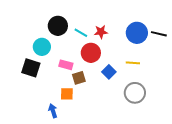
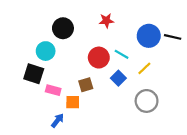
red star: (101, 32) -> (106, 21), moved
cyan line: (81, 33) -> (122, 54), moved
yellow line: (133, 63) -> (144, 68), turned -48
pink rectangle: (66, 65) -> (53, 90), moved
blue arrow: (53, 111) -> (58, 120), turned 56

